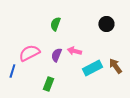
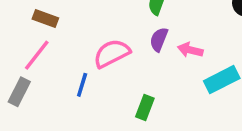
purple semicircle: (56, 55) -> (159, 39), moved

